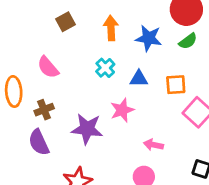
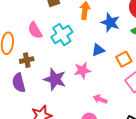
cyan cross: (105, 68) -> (62, 35), moved, size x1.5
blue triangle: (139, 79) -> (98, 50), turned -32
orange square: (176, 85) -> (124, 59), turned -35

